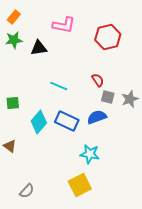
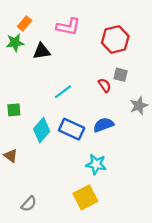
orange rectangle: (14, 17) -> (25, 23), moved
cyan line: (59, 86) -> (63, 92), turned -60
gray square: (108, 97) -> (121, 75), moved

